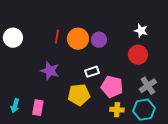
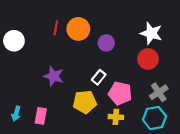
white star: (141, 31) -> (151, 33), size x1.5
red line: (57, 37) -> (56, 28), moved
orange circle: (78, 39) -> (78, 29), moved
white rectangle: (92, 72) -> (99, 77), turned -32
yellow cross: (117, 110) -> (116, 117), moved

